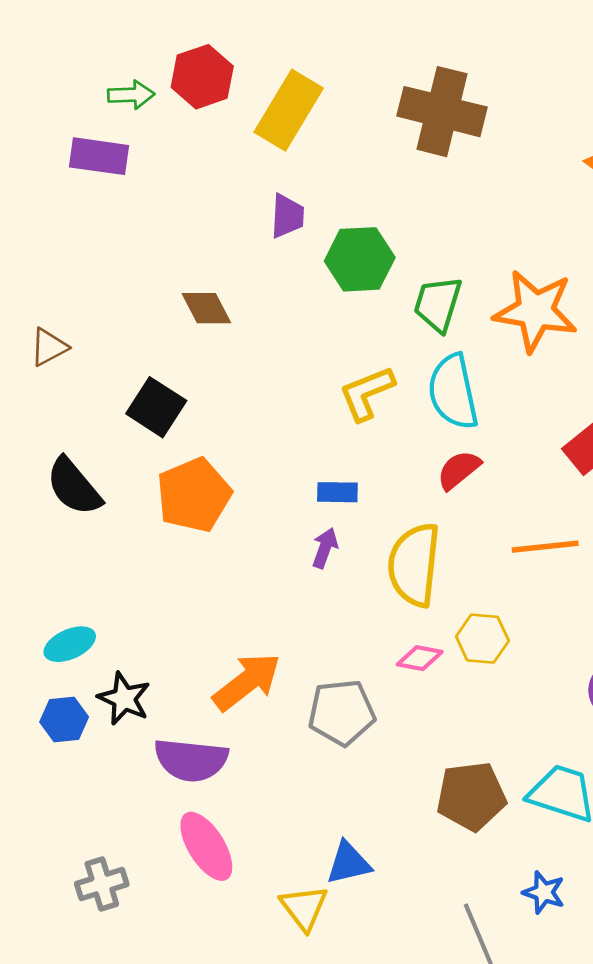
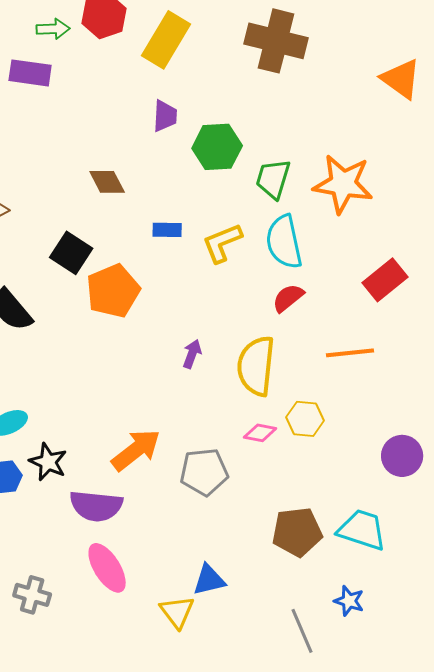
blue rectangle: (337, 492) -> (167, 230), moved
orange pentagon: (194, 495) -> (113, 291), moved
gray cross: (102, 884) -> (32, 595), turned 33

